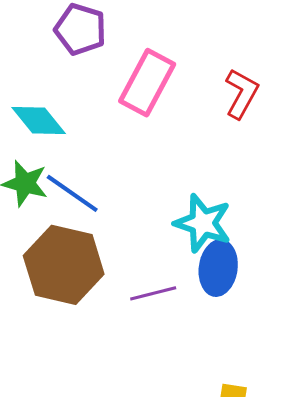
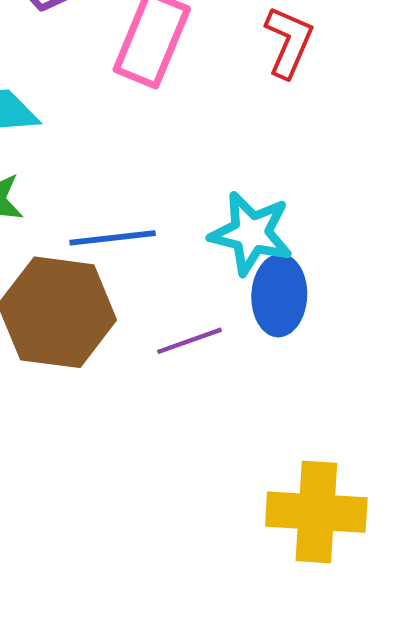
blue line: (72, 193) -> (113, 238), moved, turned -36

